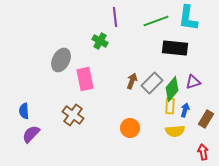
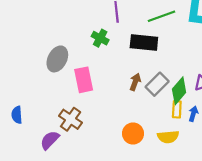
black rectangle: (175, 48) -> (144, 43), moved
yellow semicircle: (175, 131) -> (168, 137), moved
purple semicircle: (31, 134) -> (50, 140), moved

